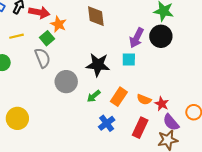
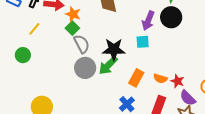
yellow line: (17, 36) -> (34, 29), turned -32
green square: (47, 38) -> (72, 28), moved
gray semicircle: (42, 58) -> (82, 44), moved
green arrow: (94, 96) -> (108, 65), moved, size x1.5

